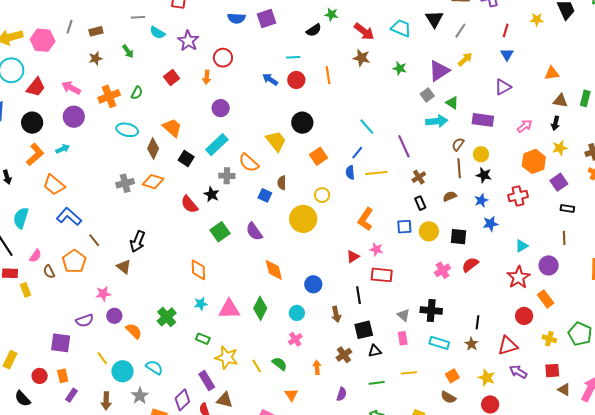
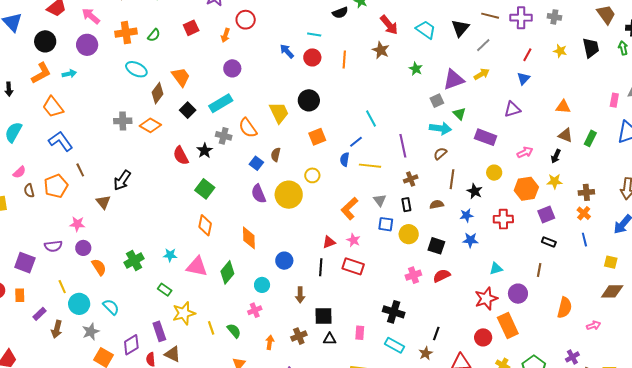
brown semicircle: (458, 144) -> (440, 154), moved
yellow circle: (481, 154) -> (494, 173), moved
green square: (220, 232) -> (205, 189), turned -30
purple semicircle: (254, 232) -> (259, 194), moved
orange diamond: (198, 270) -> (205, 225), moved
black line: (358, 295) -> (321, 267), moved
orange rectangle: (546, 299) -> (508, 326), size x1.4
gray triangle: (404, 315) -> (380, 200), moved
yellow star: (227, 358) -> (184, 313), turned 30
purple rectangle: (71, 395) -> (40, 314), moved

